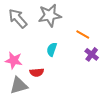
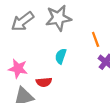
gray arrow: (18, 18) -> (22, 21), turned -85
orange line: (83, 34) -> (96, 39), turned 40

